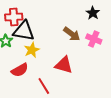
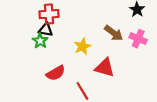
black triangle: (24, 31) -> (46, 30), moved, size x0.6
yellow star: (32, 50) -> (82, 46), moved

